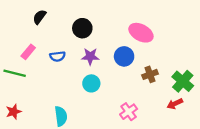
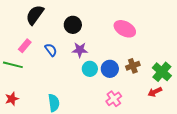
black semicircle: (39, 17) -> (35, 15), size x1.5
blue semicircle: (58, 56) -> (51, 50), turned -120
blue circle: (124, 56) -> (110, 69), moved
cyan circle: (91, 83) -> (90, 69), moved

